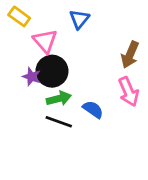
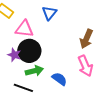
pink triangle: (45, 41) -> (24, 29), turned -42
black line: (59, 122) -> (23, 88), moved

